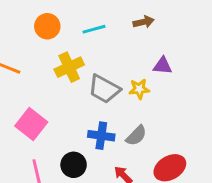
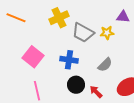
blue cross: (101, 136) -> (69, 60), moved
black circle: (74, 165) -> (76, 85), moved

